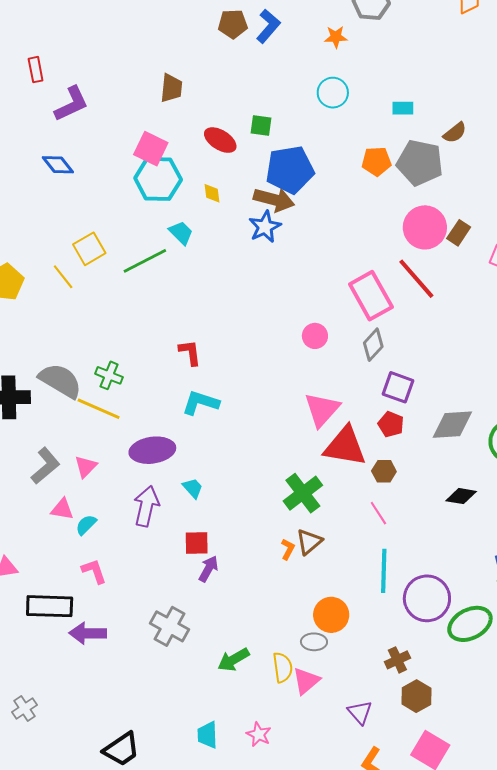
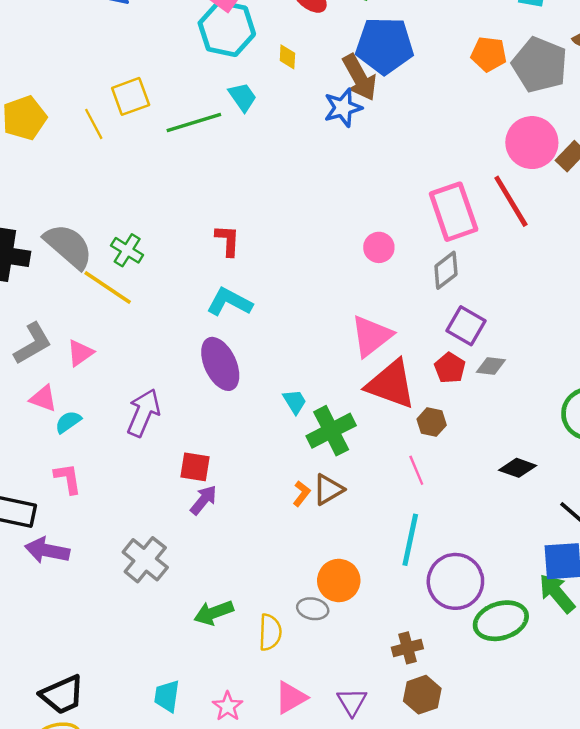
brown arrow: (274, 200) -> (359, 78), turned 36
gray diamond: (452, 425) -> (491, 366), moved, size x0.6
purple ellipse: (152, 450) -> (220, 364), moved, turned 63
cyan trapezoid: (193, 488) -> (295, 402), moved
pink triangle: (306, 681) -> (291, 698), moved

